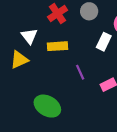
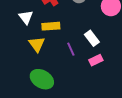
white rectangle: (104, 42) -> (92, 38), moved, turned -63
yellow triangle: (19, 60) -> (37, 44), moved, turned -42

